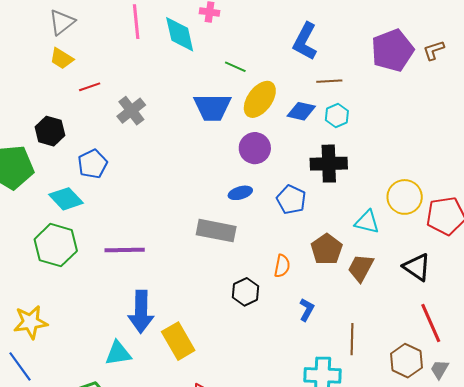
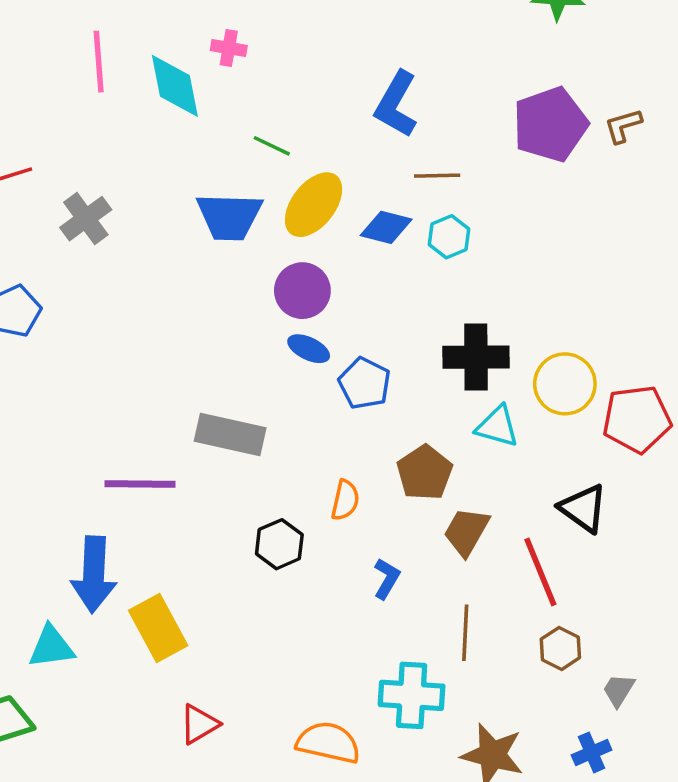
black cross: (329, 164) -> (476, 357), moved
blue ellipse: (240, 193) -> (309, 349), moved, turned 40
purple line: (125, 250) -> (140, 484), moved
brown trapezoid: (361, 268) -> (466, 532), moved
red line: (431, 323) -> (540, 572), moved
brown hexagon: (406, 361) -> (560, 648), moved, size x0.7

